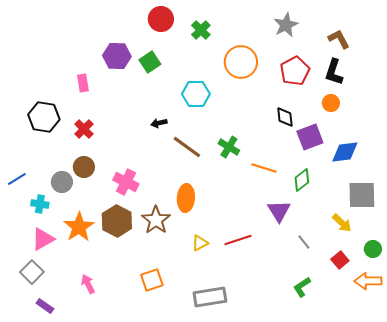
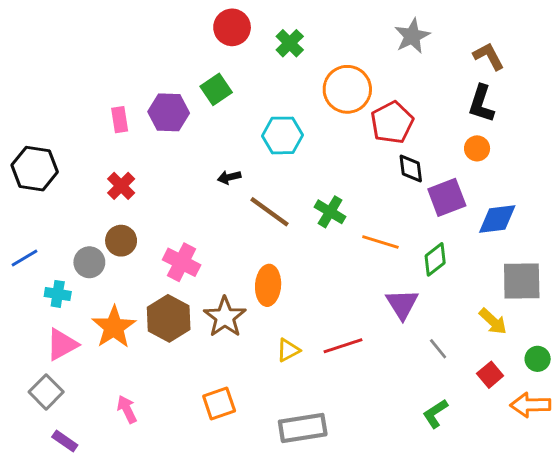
purple hexagon: (117, 56) -> (169, 112), moved
red pentagon: (295, 71) -> (392, 122), moved
black hexagon: (44, 117) -> (35, 169), moved

